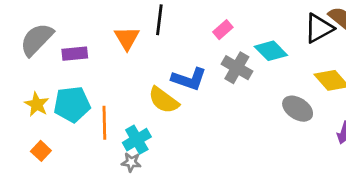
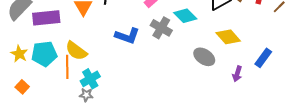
purple rectangle: (75, 54) -> (46, 18), size x1.5
yellow semicircle: (164, 100) -> (76, 51), moved

